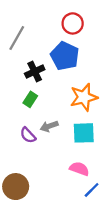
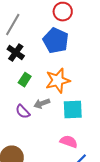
black cross: (35, 71) -> (16, 53), moved, turned -30
orange star: (84, 97) -> (58, 81), moved

